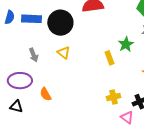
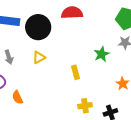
yellow triangle: (64, 53) -> (39, 57), turned 48
yellow rectangle: (110, 58) -> (76, 72), moved

